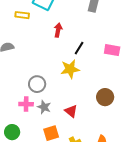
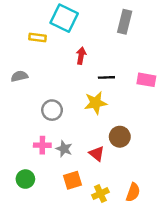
black line: (79, 48) -> (106, 77), turned 56
gray circle: (37, 84) -> (52, 110), moved
brown circle: (105, 97) -> (120, 137), moved

